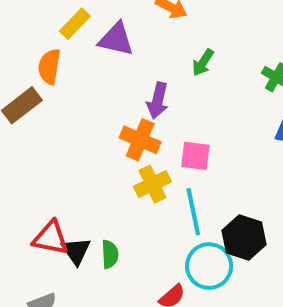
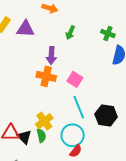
pink square: (195, 156) -> (75, 79), turned 35
yellow cross: (152, 184) -> (44, 121), moved
cyan circle: (209, 266) -> (73, 135), moved

